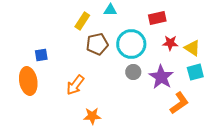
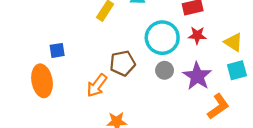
red star: (170, 43) -> (197, 35), moved
brown pentagon: (97, 44) -> (123, 63), moved

